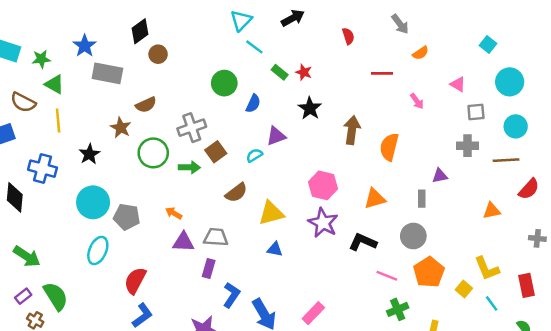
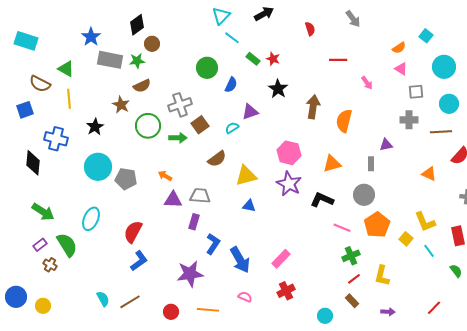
orange semicircle: (421, 53) -> (399, 48), moved
green star: (41, 59) -> (137, 61), moved
orange triangle: (492, 211) -> (429, 174), turned 35
cyan ellipse: (98, 250) -> (91, 219), moved

